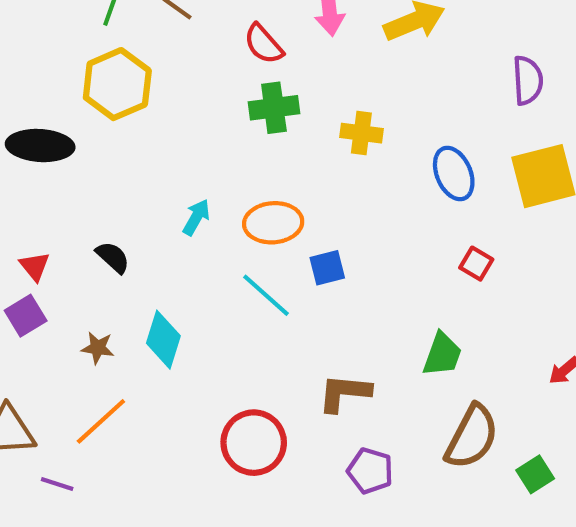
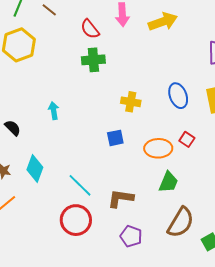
yellow cross: (361, 133) -> (131, 102), moved
cyan arrow: (196, 217) -> (54, 111), turned -42
orange ellipse: (273, 223) -> (158, 148), moved
cyan line: (266, 295) -> (80, 185), moved

